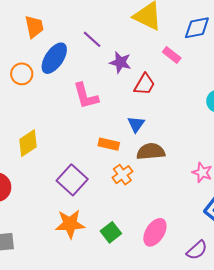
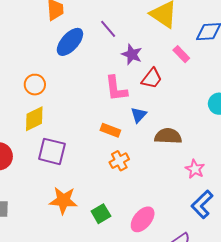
orange circle: (22, 74) -> (35, 85), moved
pink L-shape: (86, 96) -> (116, 89), moved
brown semicircle: (151, 152) -> (168, 136), moved
purple square: (72, 180) -> (52, 151), moved, turned -36

